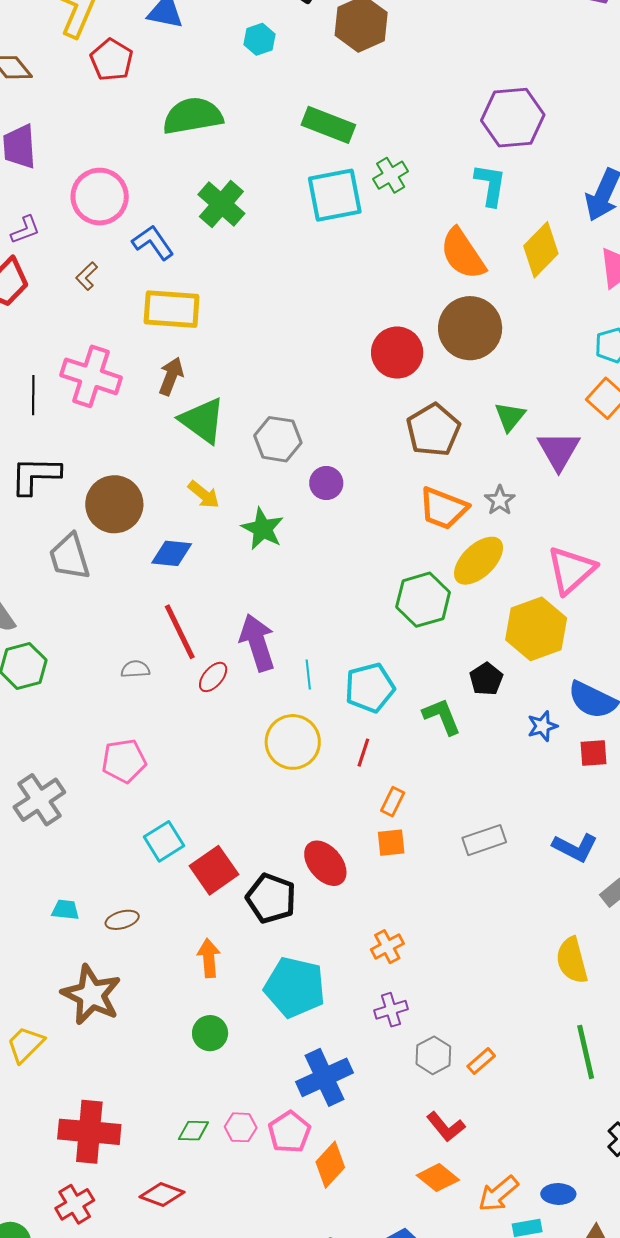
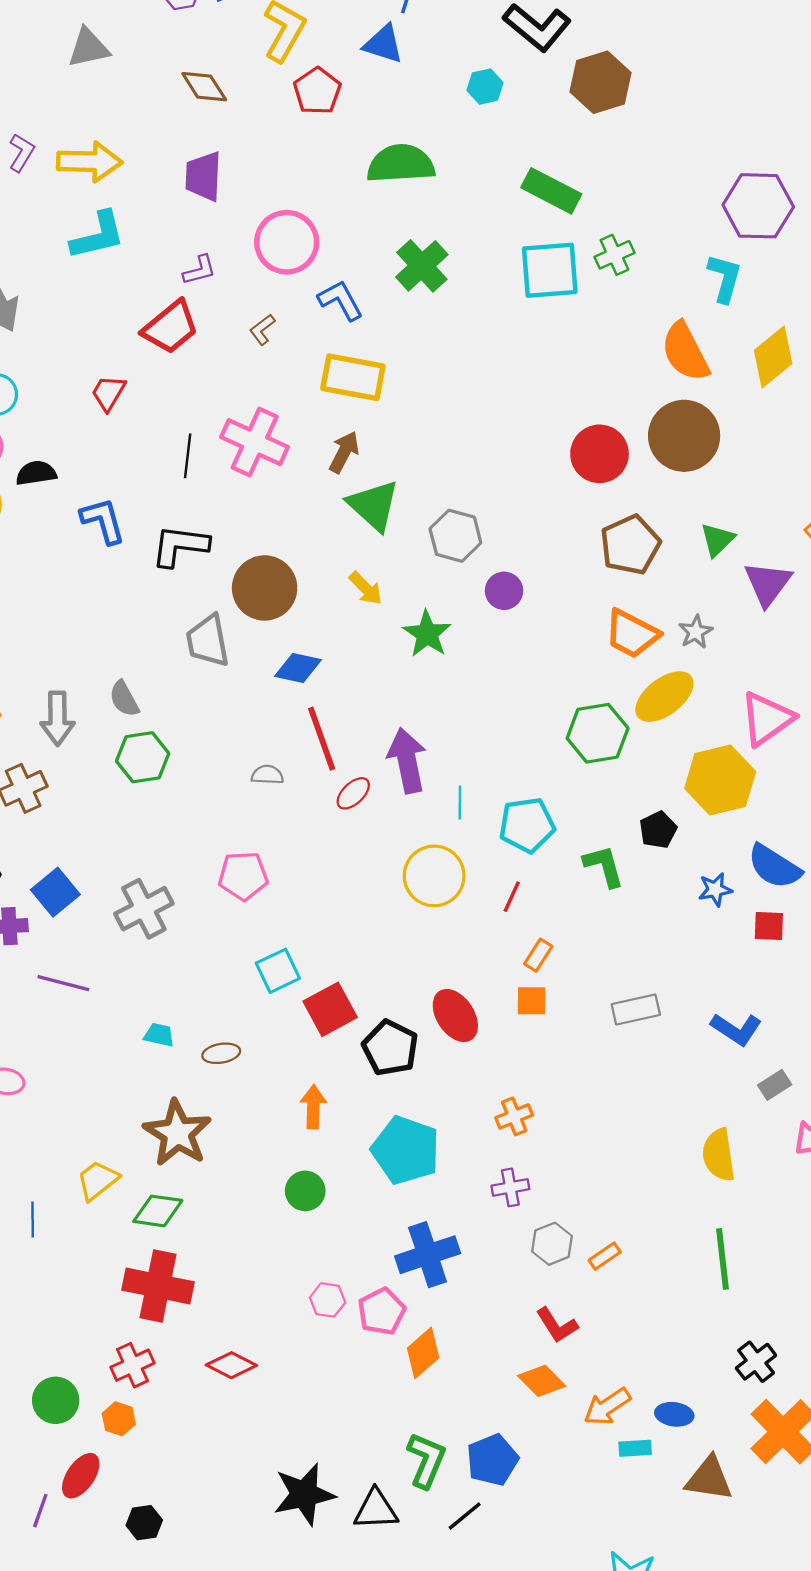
blue diamond: (172, 553) -> (298, 668), moved
green diamond: (193, 1131) -> (158, 1211), moved, size x1.4

